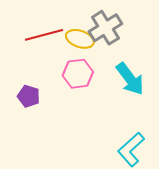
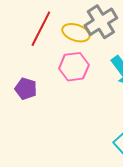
red line: (44, 35) -> (41, 29), turned -48

